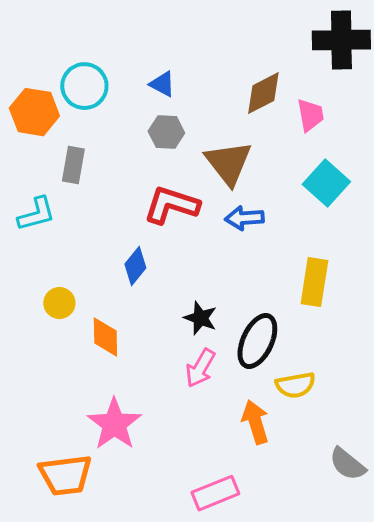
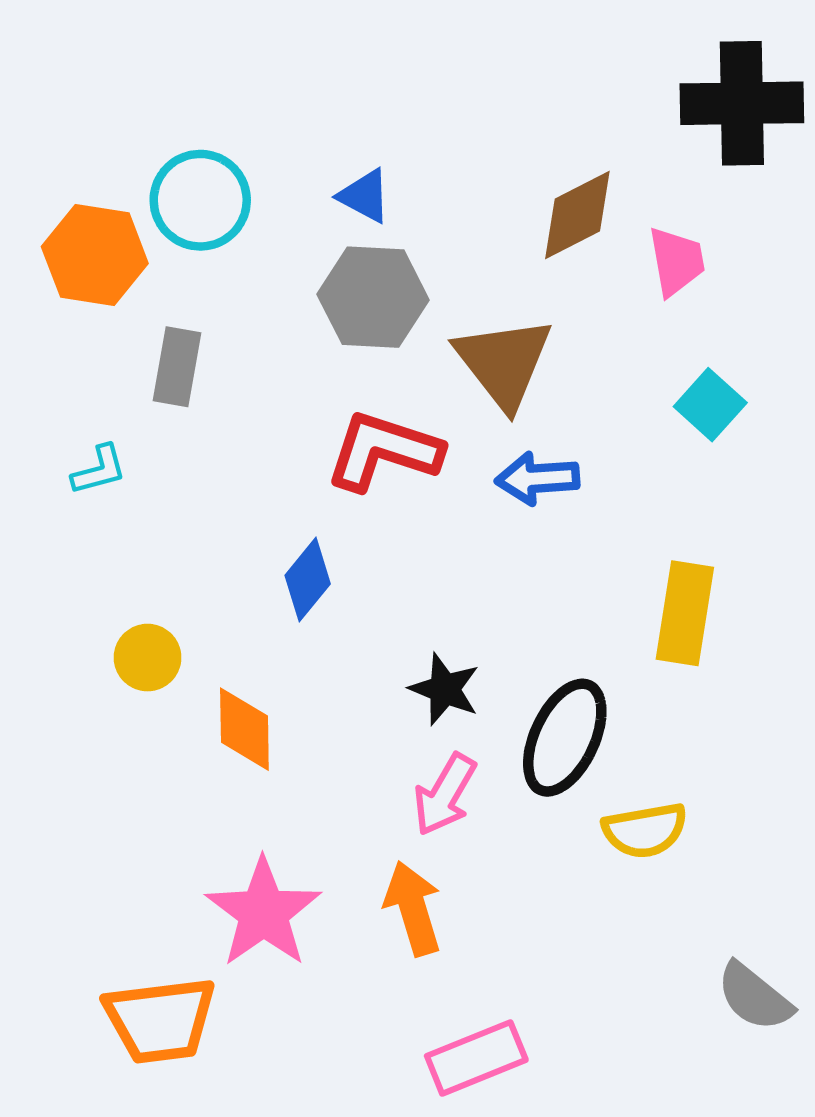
gray hexagon: (166, 132) -> (373, 297), size x1.4
cyan square: (326, 183) -> (710, 405), size x0.7
cyan L-shape: (36, 214) -> (99, 470), size x0.7
orange arrow: (255, 422) -> (413, 908), moved

